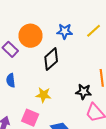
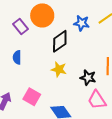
blue star: (65, 31) -> (82, 23), moved
yellow star: (43, 95) -> (59, 69), moved

